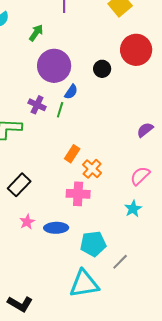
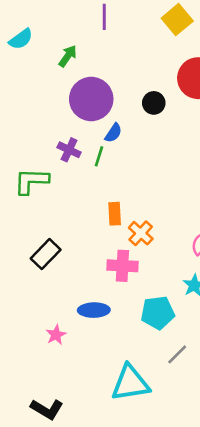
orange rectangle: (72, 154) -> (115, 214), turned -36
pink star: (27, 222) -> (56, 335), moved
cyan pentagon: (93, 244) -> (158, 313), moved

